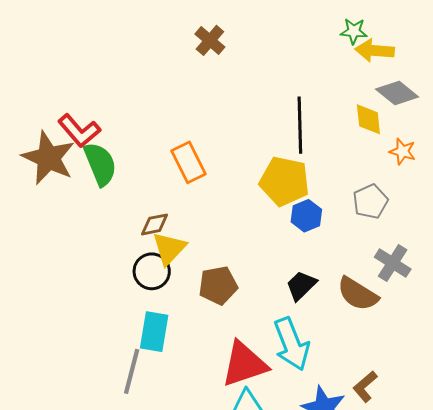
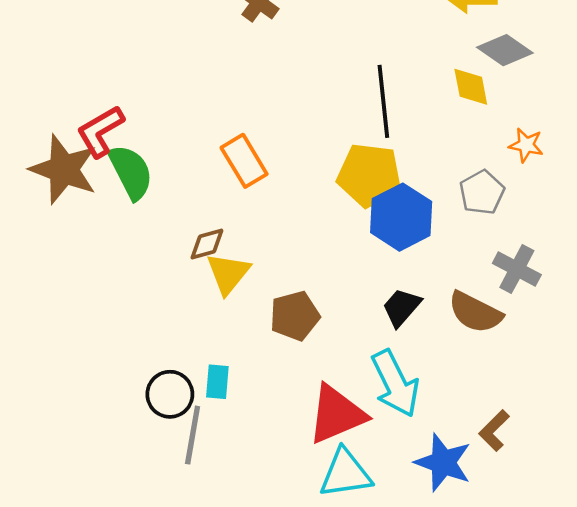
red L-shape: (79, 131) -> (100, 131), turned 105
orange star: (403, 151) -> (526, 145), moved
blue hexagon: (306, 216) -> (401, 217), size x1.6
black circle: (152, 271) -> (170, 394), moved
cyan rectangle: (154, 332) -> (217, 382), size x0.7

